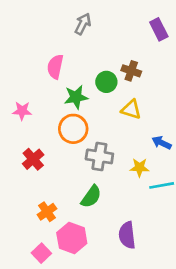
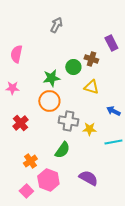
purple rectangle: (159, 29) -> (111, 43), moved
pink semicircle: (55, 67) -> (16, 54), moved
yellow star: (140, 168) -> (89, 129), moved
purple semicircle: (127, 235) -> (88, 178), turned 126

